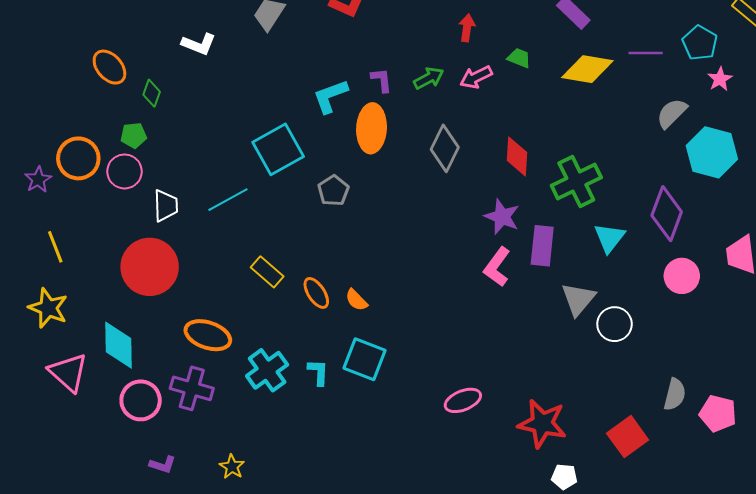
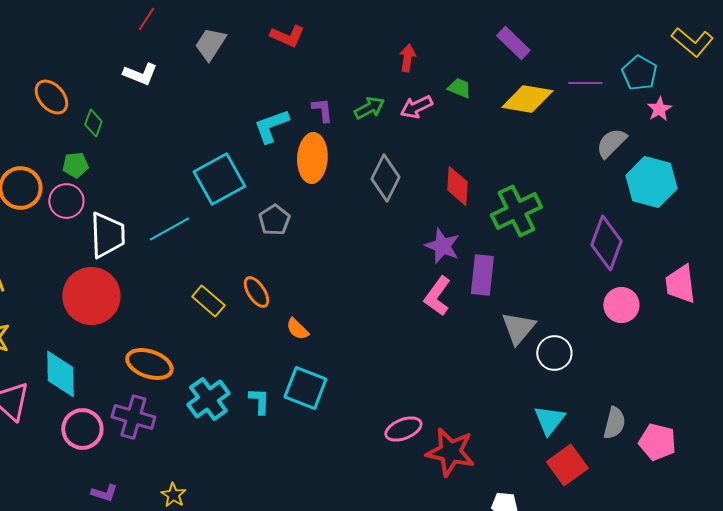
white trapezoid: (166, 206) -> (107, 235), size x1.4
cyan triangle: (609, 238) -> (549, 420), moved
orange ellipse: (316, 293) -> (256, 292), moved
red star: (542, 424) -> (450, 452), moved

